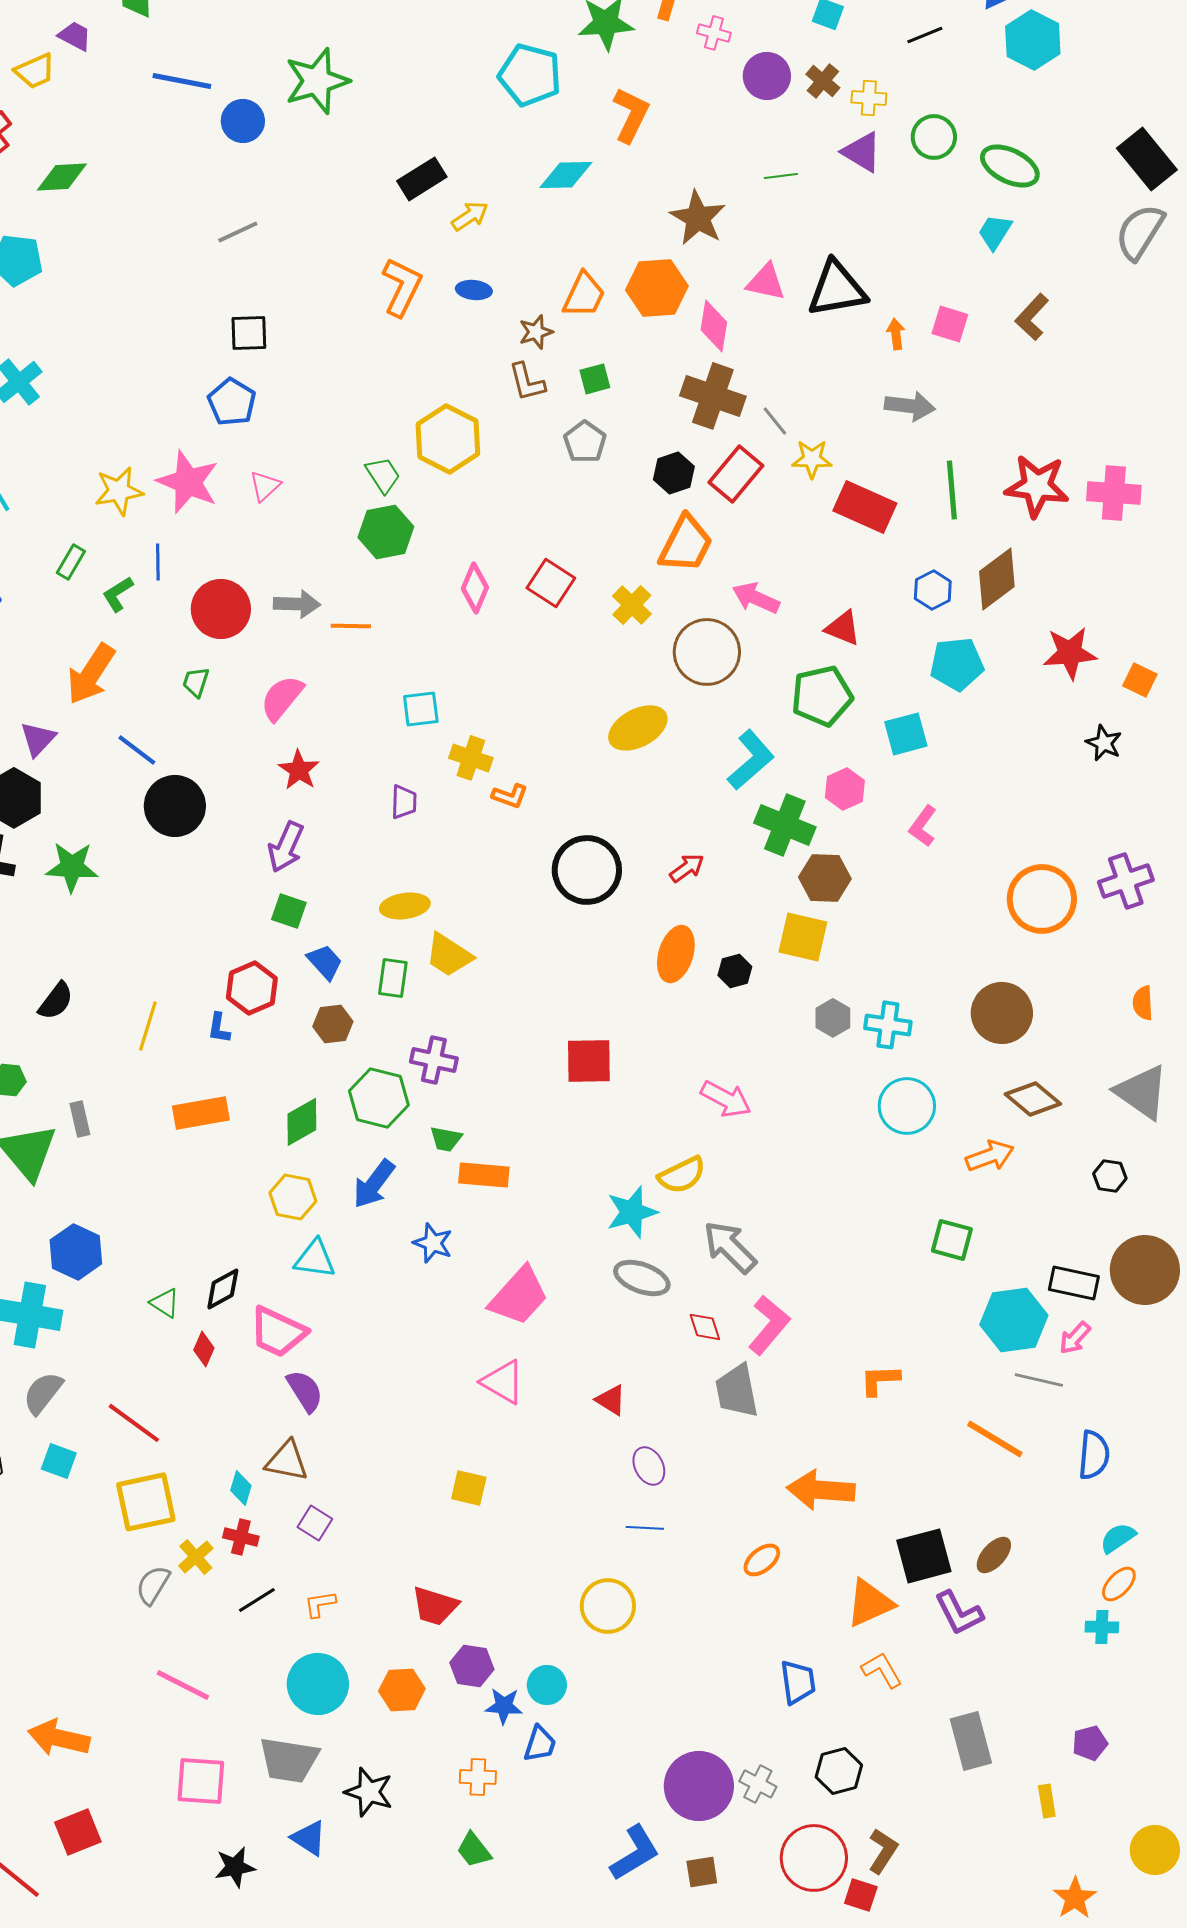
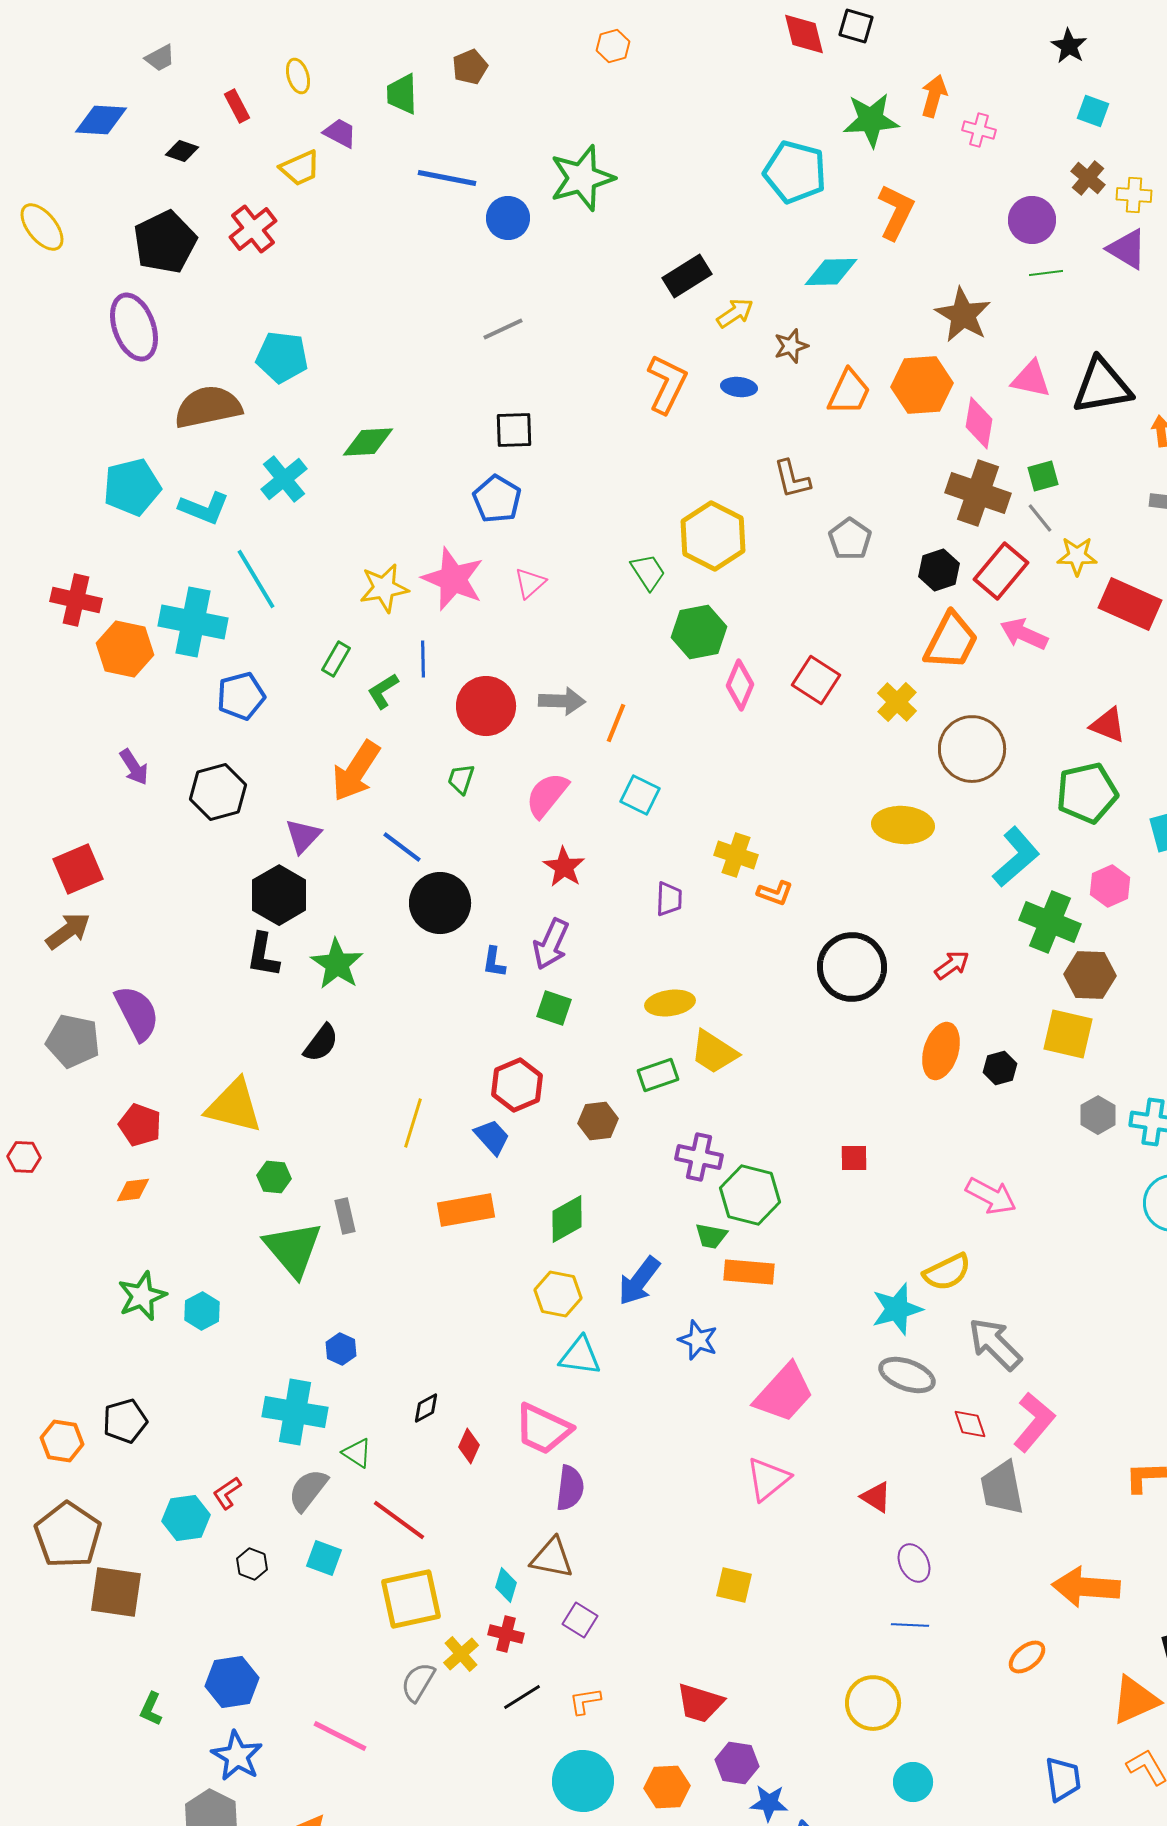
purple circle: (767, 76) -> (1032, 220), moved
green diamond: (62, 177) -> (368, 442), moved
brown star: (536, 332) -> (791, 346), moved
green square: (595, 379) -> (1043, 476), moved
green hexagon: (386, 532) -> (699, 632), moved
pink arrow: (756, 598) -> (1024, 634), moved
orange line: (351, 626) -> (616, 723), turned -69
cyan square: (421, 709) -> (640, 795), moved, turned 33
yellow ellipse: (638, 728) -> (903, 825), turned 32
green star: (72, 867) -> (337, 964), turned 30
blue trapezoid: (325, 962) -> (492, 1137), moved
green rectangle: (393, 978) -> (658, 1075), turned 63
black semicircle: (56, 1001) -> (321, 1043), moved
blue L-shape: (219, 1028) -> (494, 962), moved
red square: (589, 1061) -> (854, 1158), size x0.6
green hexagon: (379, 1098) -> (750, 1195), moved
blue hexagon: (76, 1252) -> (341, 1349), size x0.6
black diamond: (223, 1289) -> (426, 1408), moved, size x0.7
green triangle: (165, 1303) -> (357, 1453), moved
pink triangle: (503, 1382) -> (768, 1479), turned 51
purple semicircle: (305, 1391) -> (570, 1488), turned 39
pink line: (183, 1685) -> (340, 1736), moved
cyan circle: (547, 1685) -> (913, 1782), moved

